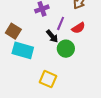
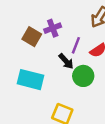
brown square: (13, 31) -> (32, 37), moved

